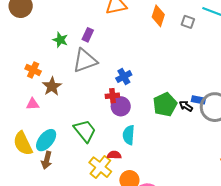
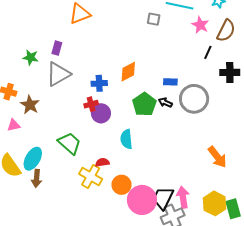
orange diamond: (158, 16) -> (128, 72), moved, turned 55
blue cross: (124, 76) -> (99, 83), turned 35
blue rectangle: (198, 100) -> (170, 82), moved
cyan semicircle: (129, 135) -> (126, 139), moved

